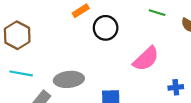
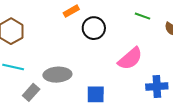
blue cross: (176, 87) -> (157, 87), size x1.5

